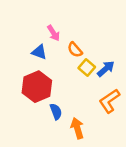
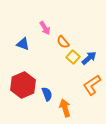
blue triangle: (39, 52) -> (23, 44), moved
red hexagon: (37, 87) -> (23, 85), moved

